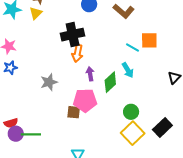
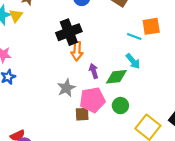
yellow triangle: (36, 13) -> (16, 16), moved
gray star: (49, 82) -> (66, 88), moved
green diamond: (110, 82) -> (116, 77), turned 45
green circle: (131, 112) -> (120, 106), moved

